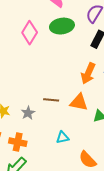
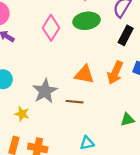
orange triangle: (79, 102) -> (84, 74), moved
gray star: (28, 113) -> (45, 91), moved, size x1.6

